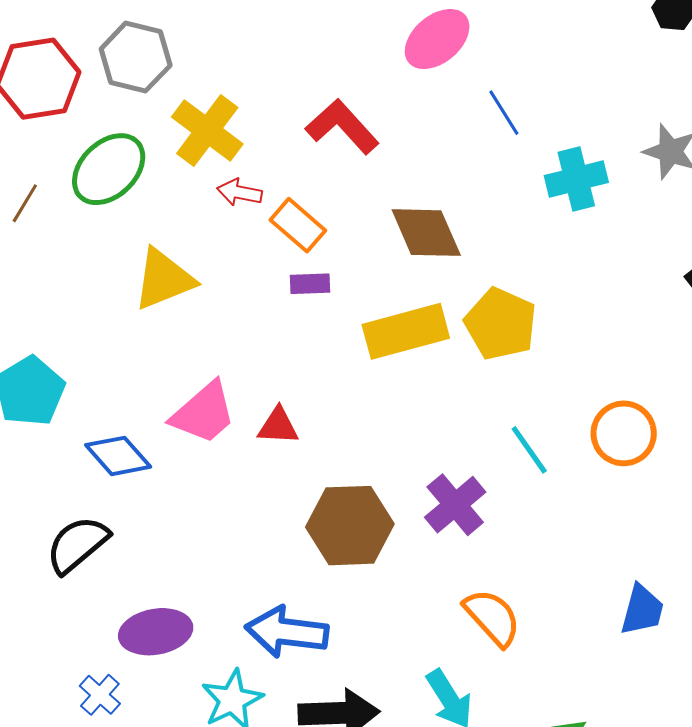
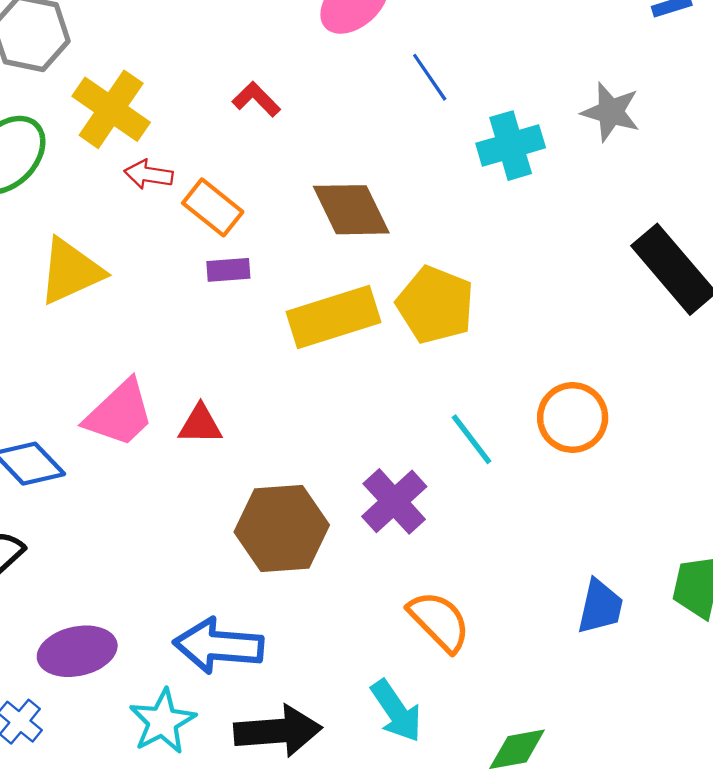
red L-shape: (342, 127) -> (256, 99), size x0.6

